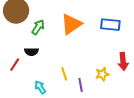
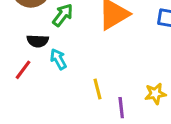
black semicircle: (32, 52) -> (38, 41), moved
cyan arrow: (40, 87) -> (58, 59), moved

